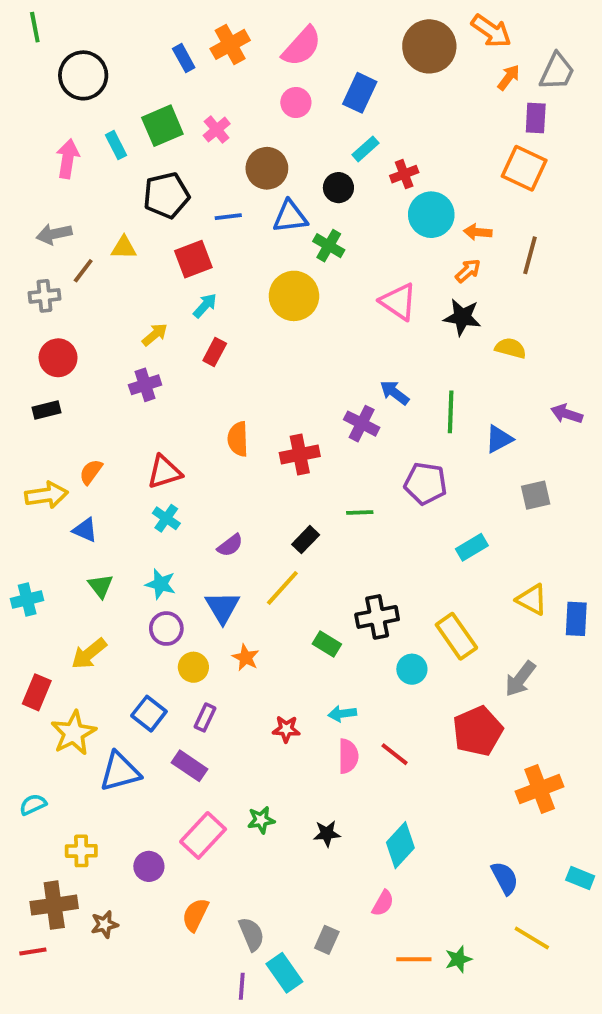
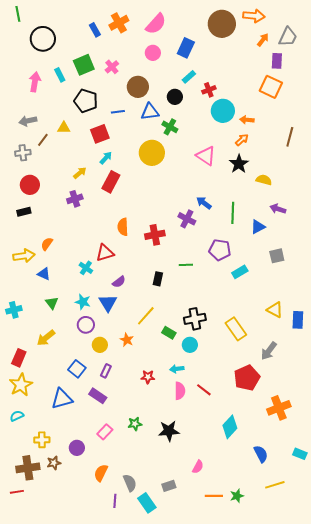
orange arrow: (491, 31) -> (254, 16), turned -30
black pentagon: (166, 195) -> (86, 101), turned 30
brown line: (530, 255) -> (290, 137), moved
black star: (462, 317) -> (239, 164), turned 30
red rectangle: (215, 352) -> (111, 182), size x1.5
purple arrow: (567, 414) -> (278, 209), moved
red triangle: (164, 472) -> (105, 253), moved
black rectangle: (306, 540) -> (158, 279), turned -32
cyan rectangle: (472, 547) -> (240, 272), moved
yellow line: (282, 588) -> (146, 316), moved
blue triangle: (222, 607) -> (108, 303), moved
cyan circle: (412, 669) -> (190, 345), moved
yellow star: (73, 733) -> (21, 385), moved
black star: (327, 834) -> (169, 431), size x1.5
pink rectangle: (203, 835) -> (105, 432), size x0.7
cyan diamond: (400, 845) -> (230, 427), moved
brown star: (104, 924) -> (54, 463), moved
yellow line: (532, 938) -> (275, 485), turned -48
gray rectangle: (327, 940) -> (169, 486), turned 48
purple line: (242, 986) -> (115, 501), moved

